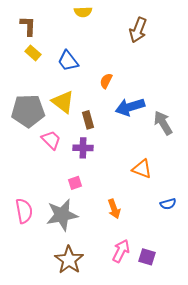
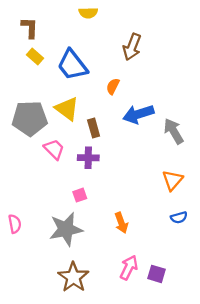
brown arrow: (138, 30) -> (132, 47), moved
blue trapezoid: (68, 61) -> (72, 65), size x1.4
orange triangle: (142, 169) -> (172, 180), moved, turned 50
pink semicircle: (24, 211) -> (15, 224), moved, size x0.7

